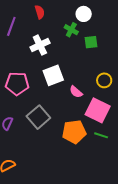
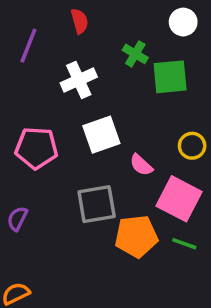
white circle: (84, 14) -> (183, 22), moved
green square: (91, 42) -> (170, 77), size x1.5
gray square: (38, 117) -> (97, 204), moved, turned 30

